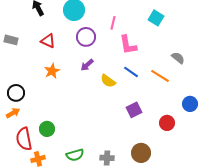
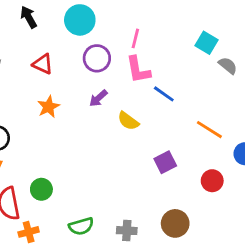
cyan square: (156, 18) -> (206, 43), moved
pink L-shape: (128, 45) -> (138, 70), moved
gray semicircle: (178, 58) -> (228, 65), moved
blue line: (131, 72) -> (164, 94), moved
orange line: (160, 76) -> (209, 130), moved

